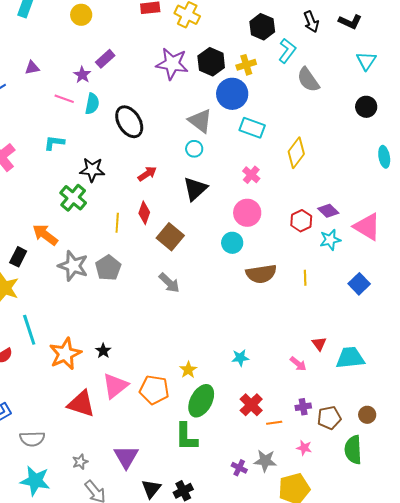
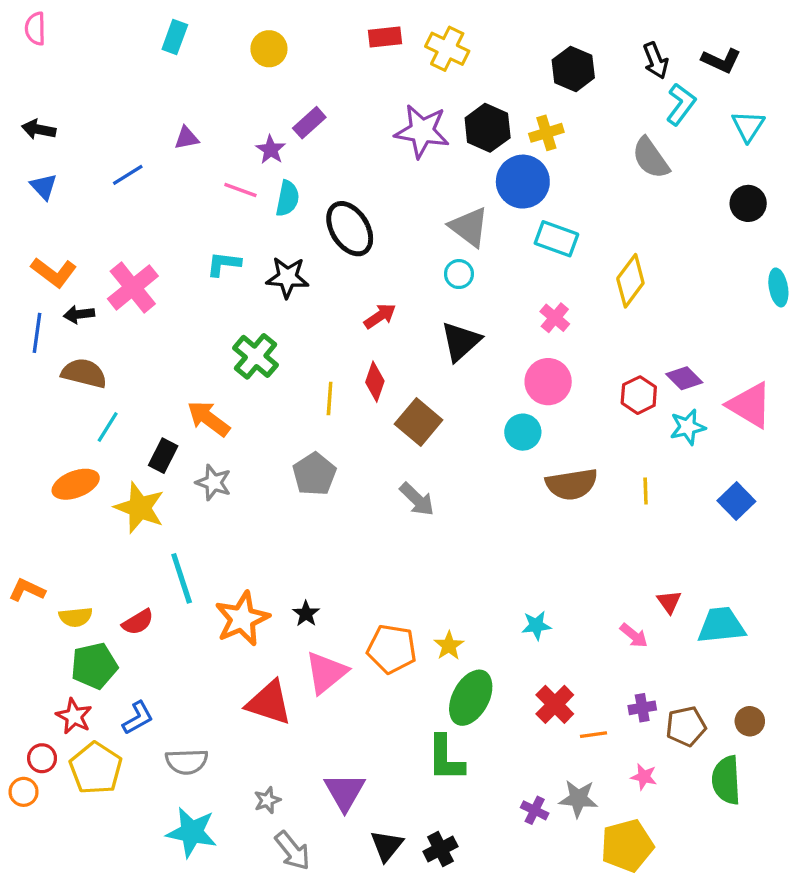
cyan L-shape: (287, 51) -> (681, 104), moved
black star: (92, 170) -> (287, 277), moved
gray star: (73, 266) -> (214, 483), moved, size x0.7
orange pentagon: (154, 390) -> (392, 649), moved

